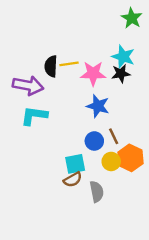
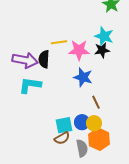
black semicircle: (51, 66) -> (44, 59), moved
blue circle: (94, 141) -> (82, 122), moved
orange hexagon: (130, 158) -> (99, 139), moved

